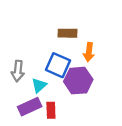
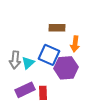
cyan triangle: (39, 85) -> (28, 63), moved

